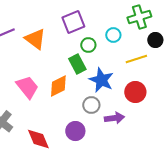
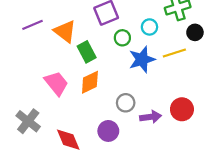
green rectangle: (77, 64) -> (87, 52), moved
blue star: (101, 80) -> (142, 59), moved, turned 30
red circle: (135, 92) -> (182, 109), moved

